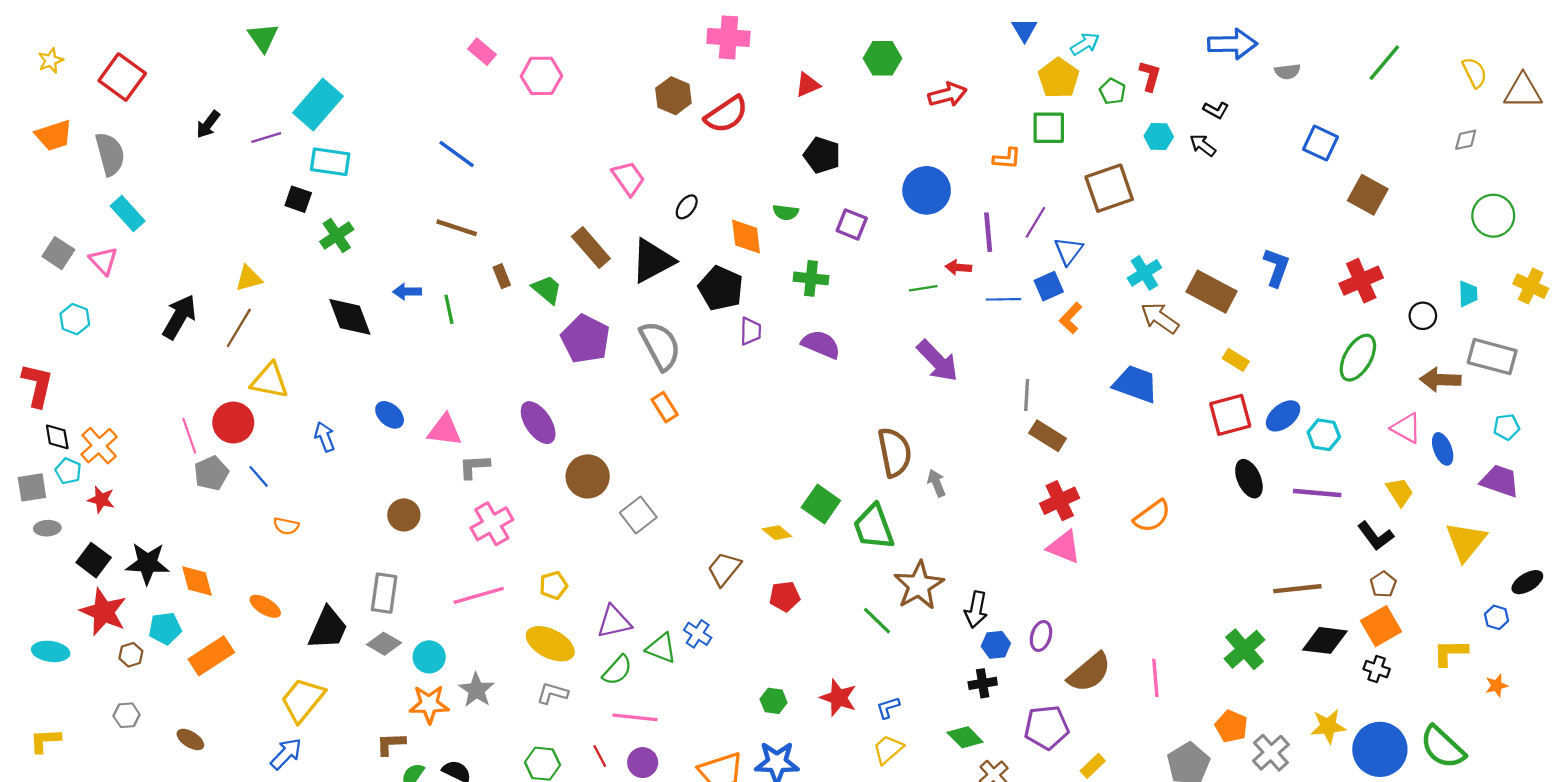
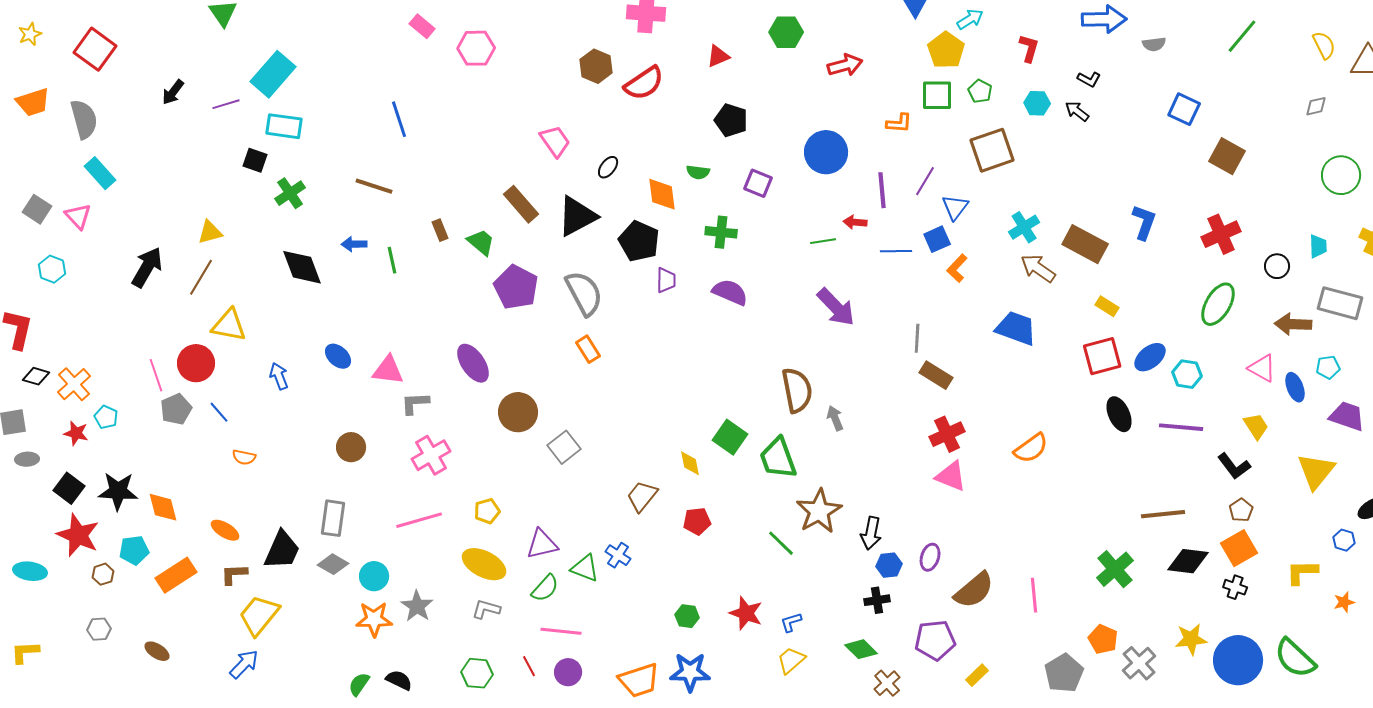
green pentagon: (1113, 91) -> (980, 91), moved
blue line: (457, 154) -> (399, 119), turned 36
brown line: (457, 228) -> (374, 186), moved
cyan pentagon: (1506, 427) -> (1328, 367), moved
black diamond: (57, 437) -> (36, 376), turned -64
cyan pentagon: (68, 471) -> (106, 417), moved
yellow diamond: (777, 533) -> (690, 463), turned 40
brown L-shape: (391, 744) -> (234, 574), moved

